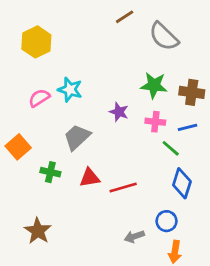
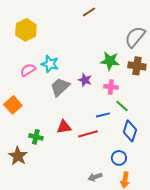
gray semicircle: (164, 36) -> (135, 37), moved, turned 85
blue line: (188, 127) -> (103, 115), moved
gray trapezoid: (77, 137) -> (60, 87), moved
green cross: (50, 172) -> (36, 137), moved
brown star: (38, 231) -> (18, 156), moved
gray arrow: (134, 236) -> (95, 177), moved

